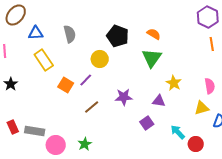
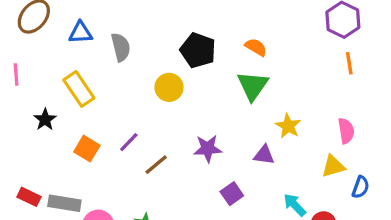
blue triangle: (36, 33) -> (80, 33), moved
purple line: (86, 80) -> (129, 142), moved
black star: (11, 84) -> (45, 120), moved
orange square: (66, 85) -> (87, 149), moved
purple square: (147, 123) -> (232, 194), moved
red rectangle: (13, 127) -> (29, 197), turned -40

